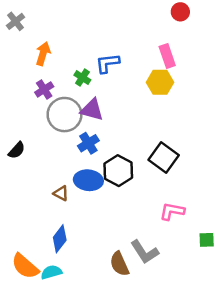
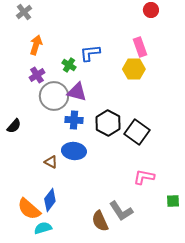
gray cross: (16, 21) -> (24, 12), moved
blue cross: (88, 143) -> (74, 120), turned 36
black hexagon: (118, 171) -> (108, 123), moved
orange semicircle: (25, 266) -> (29, 209), moved

